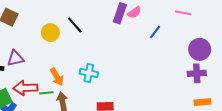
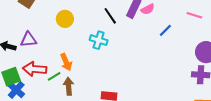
black line: (75, 25) -> (110, 16), moved
cyan cross: (89, 73) -> (99, 40), moved
green line: (46, 93) -> (54, 76), turned -32

